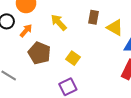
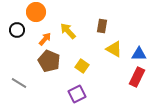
yellow triangle: (115, 28) -> (114, 49), moved
orange arrow: (26, 31) -> (45, 39), moved

